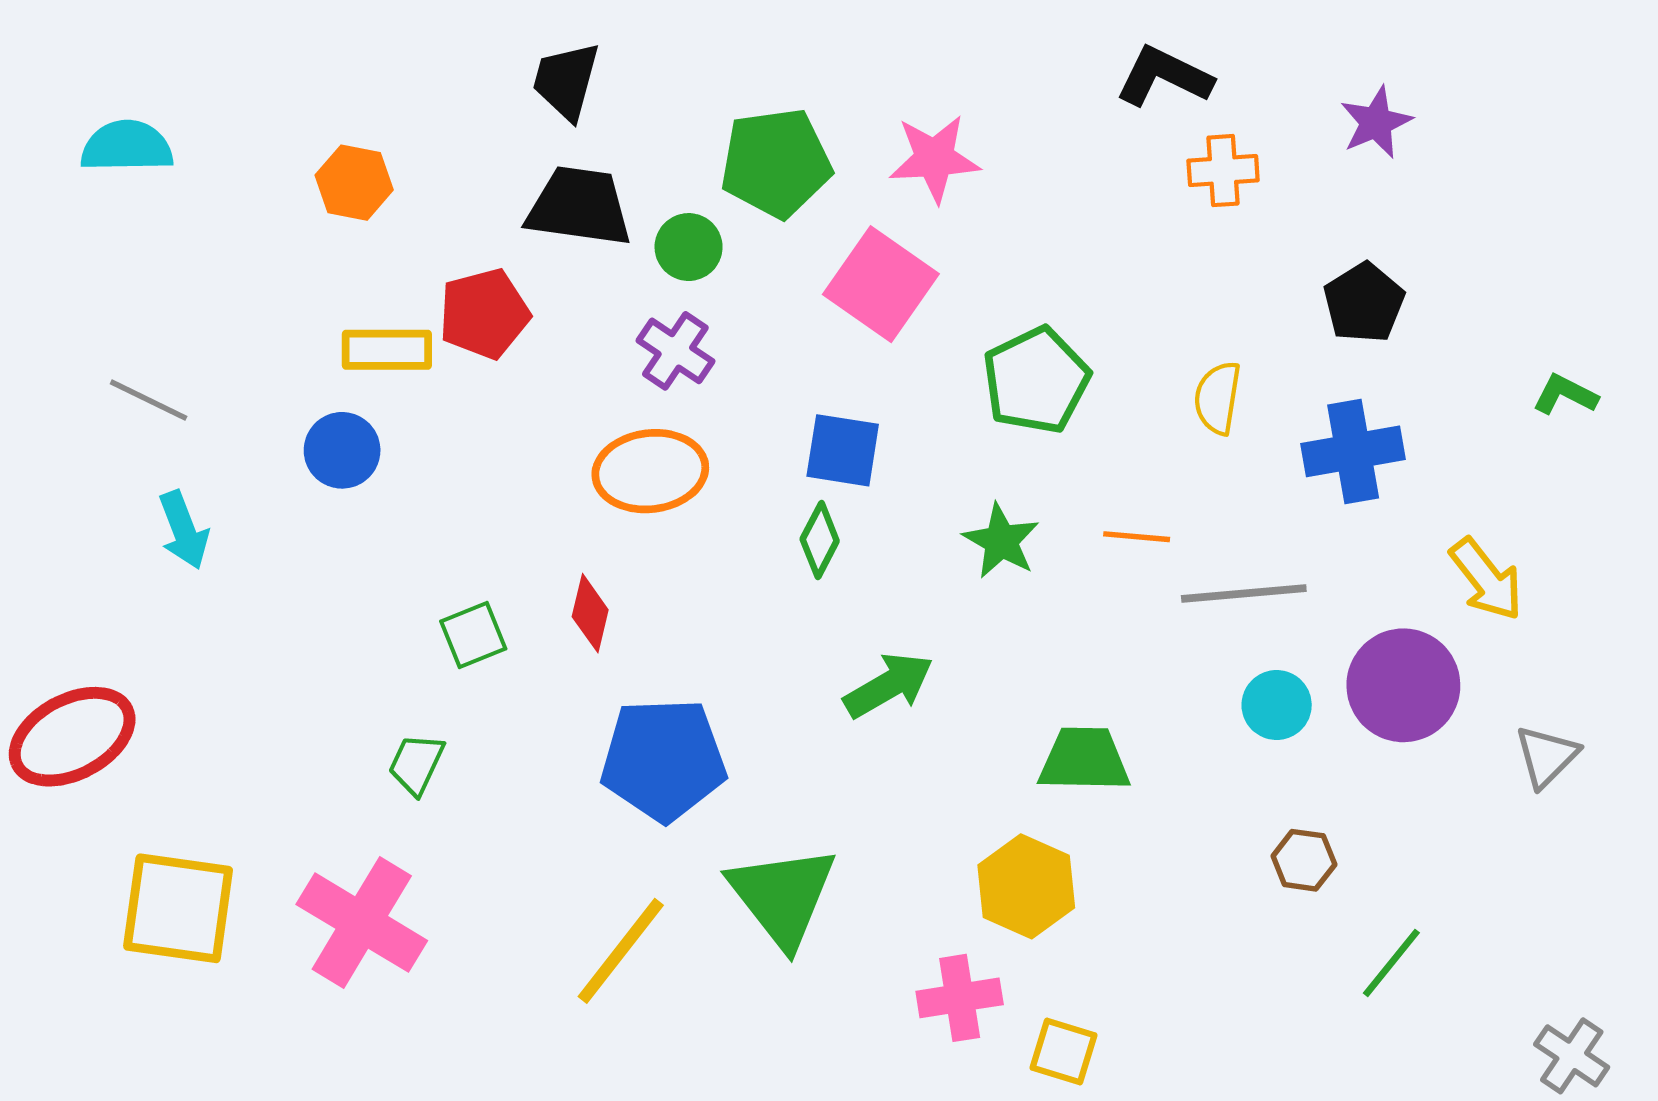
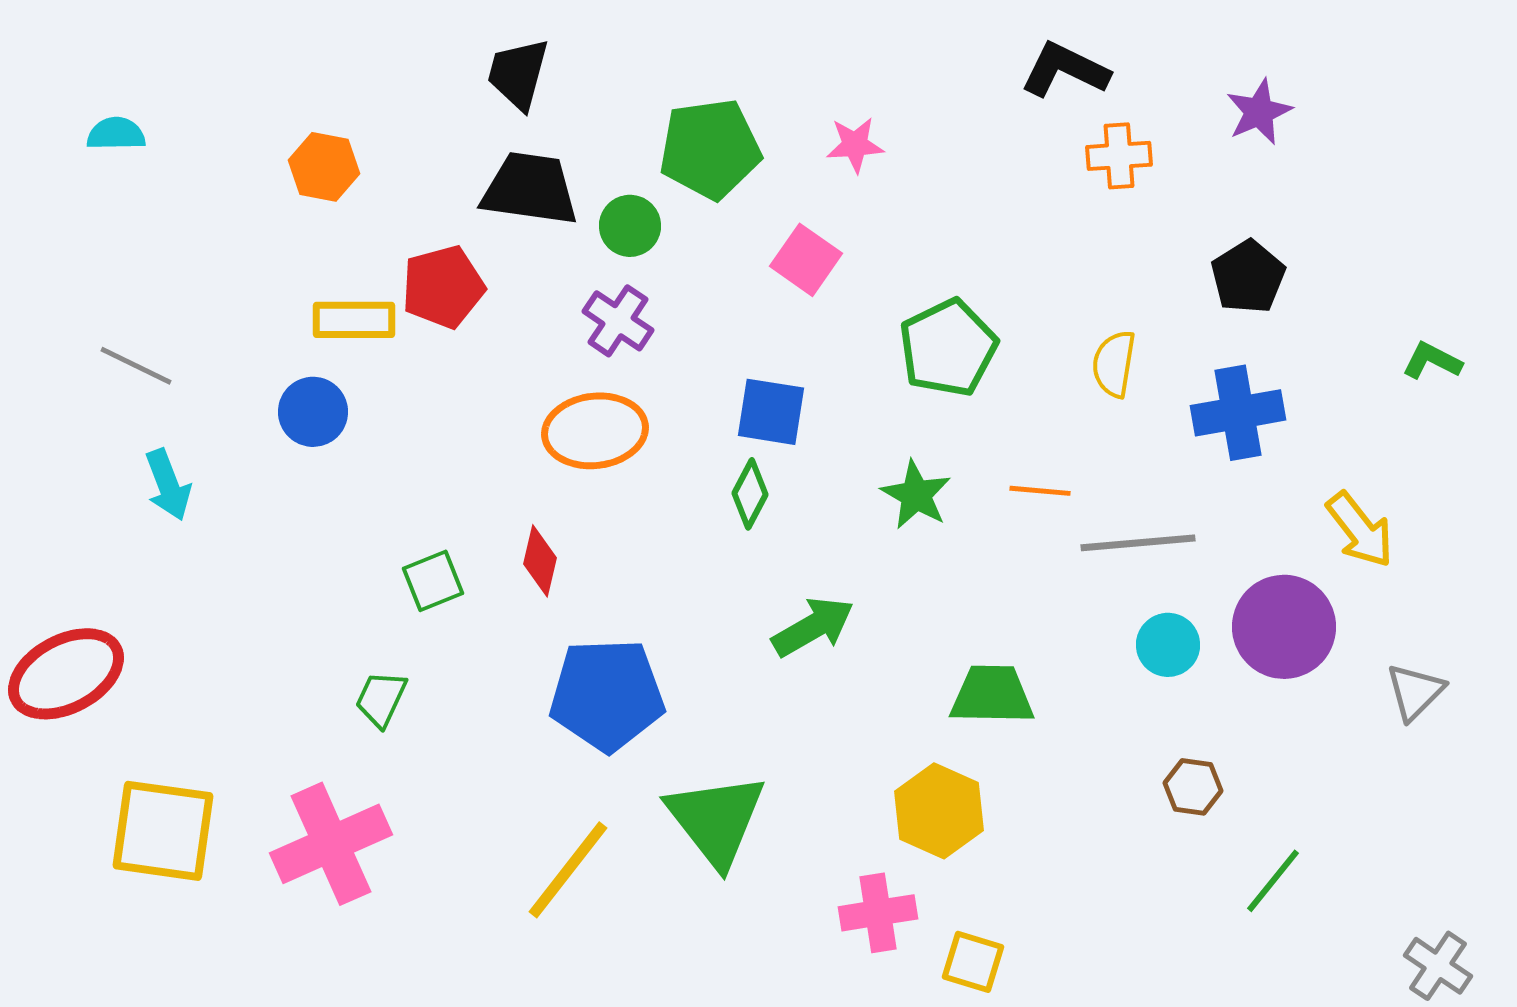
cyan semicircle: (127, 146) -> (116, 134), size x0.7
pink star: (934, 158) -> (855, 145), size x0.7
pink square: (881, 284) -> (806, 260), size x0.7
pink cross: (362, 922) -> (331, 844), turned 35

